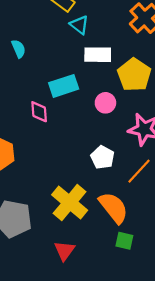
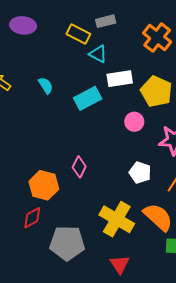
cyan rectangle: (64, 86) -> (88, 98), moved
pink diamond: (39, 112) -> (79, 167), moved, turned 40

